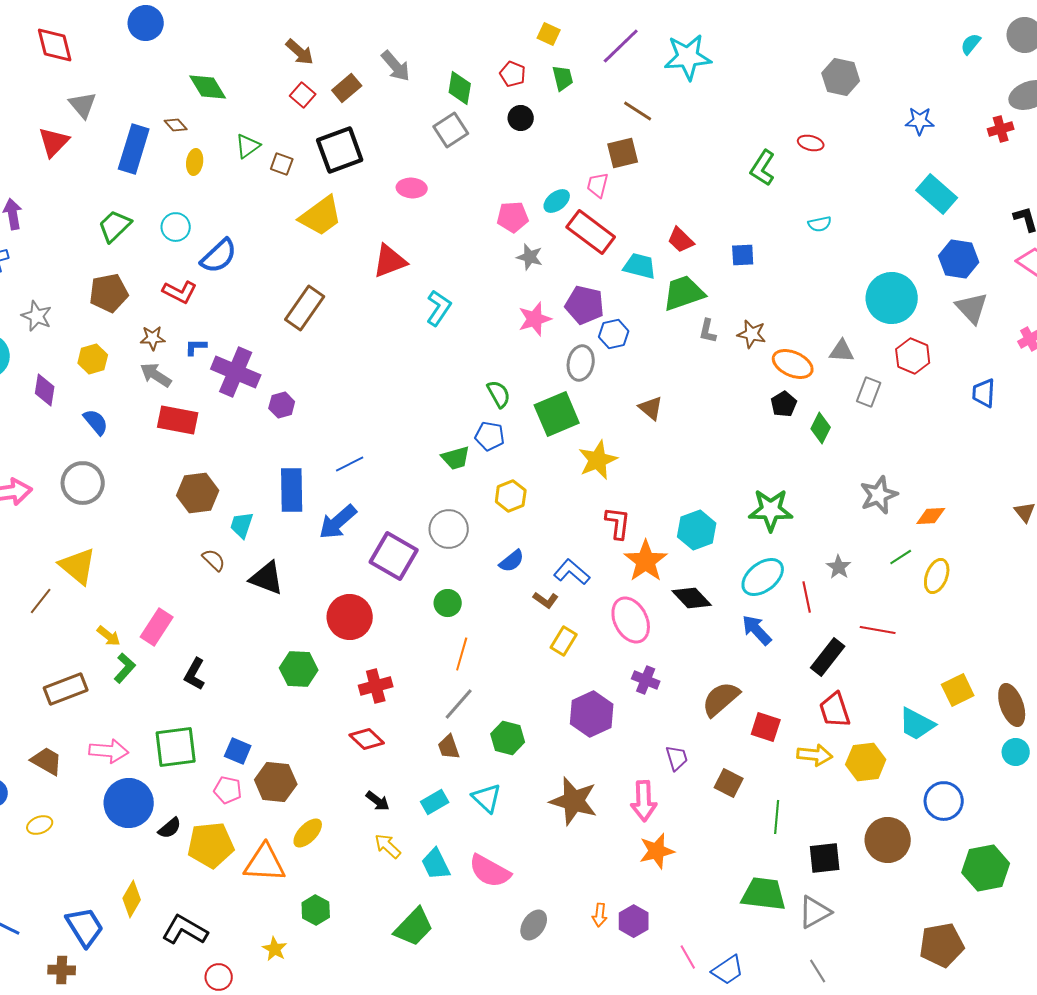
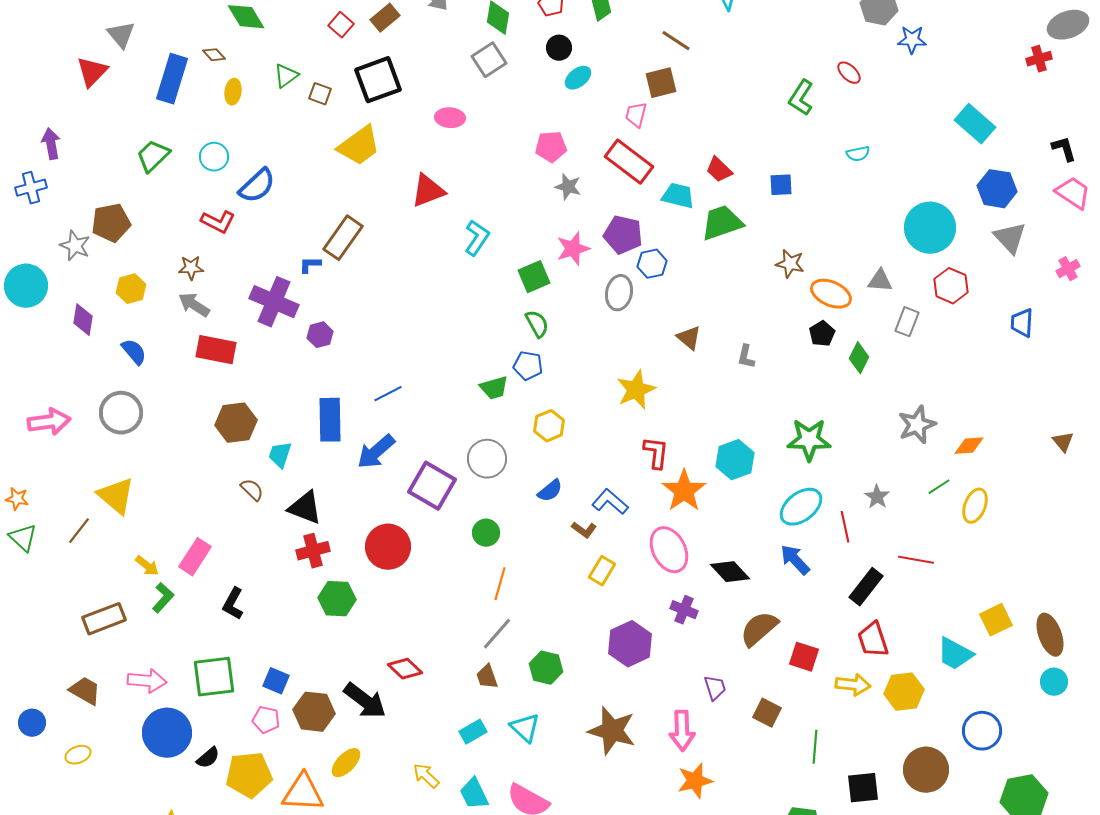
blue star: (920, 121) -> (912, 40), moved
red ellipse: (811, 143) -> (849, 73), turned 30
cyan ellipse: (557, 201) -> (578, 78), moved
brown pentagon: (109, 293) -> (111, 223), moved
gray L-shape: (708, 331) -> (746, 357), moved
blue L-shape: (196, 347) -> (310, 265), moved
green square: (557, 414) -> (534, 277), moved, size x0.7
black diamond: (692, 598) -> (730, 572), moved
red cross: (376, 686) -> (313, 551), moved
black arrow: (378, 801) -> (365, 701), moved, size x1.8

